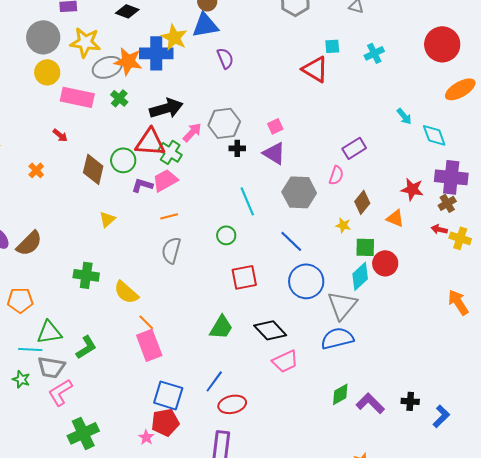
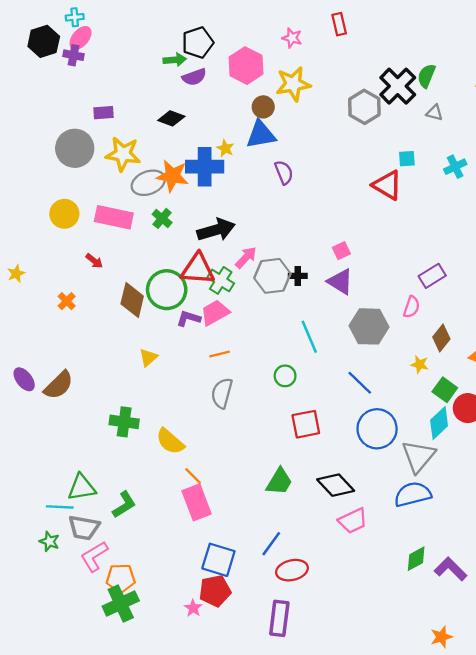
yellow star: (174, 37) -> (225, 148), size x0.6
yellow circle: (47, 72) -> (64, 214), moved
gray hexagon: (224, 123) -> (272, 276), moved
green circle: (123, 160) -> (167, 290), size x1.4
green square: (365, 247) -> (445, 390), turned 35
orange pentagon: (20, 300) -> (121, 578), moved

